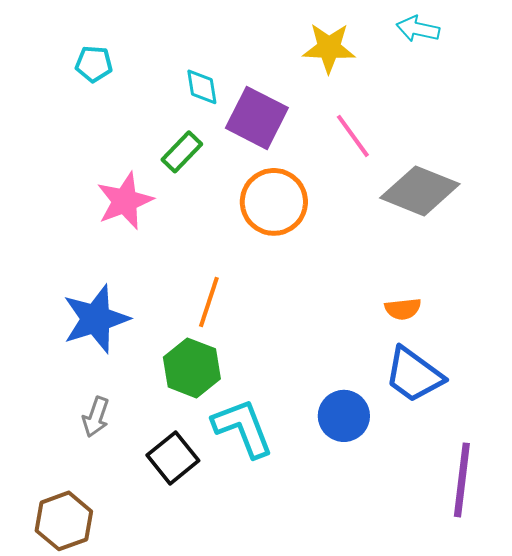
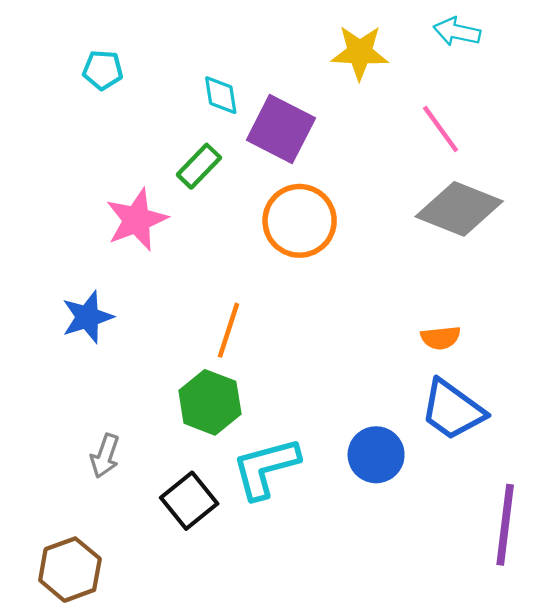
pink line: (353, 136) -> (441, 129), moved
blue star: (96, 319) -> (87, 317), moved, size x0.7
cyan L-shape: (243, 428) -> (266, 468), turned -84

